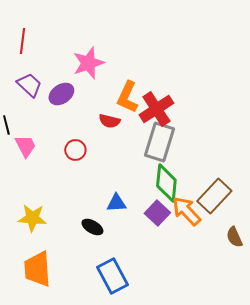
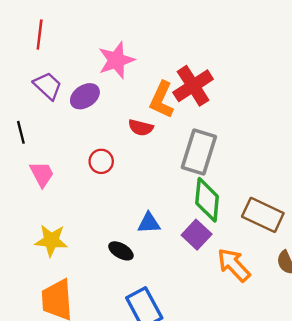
red cross: (156, 109) -> (193, 86), moved
pink trapezoid: (25, 146) -> (42, 174), moved
brown rectangle: (214, 196) -> (263, 215), turned 72
orange arrow: (186, 211) -> (234, 265), moved

